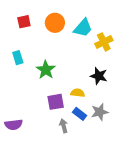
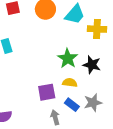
yellow cross: (104, 42) -> (97, 29), turned 30
green star: (46, 70) -> (68, 58), moved

